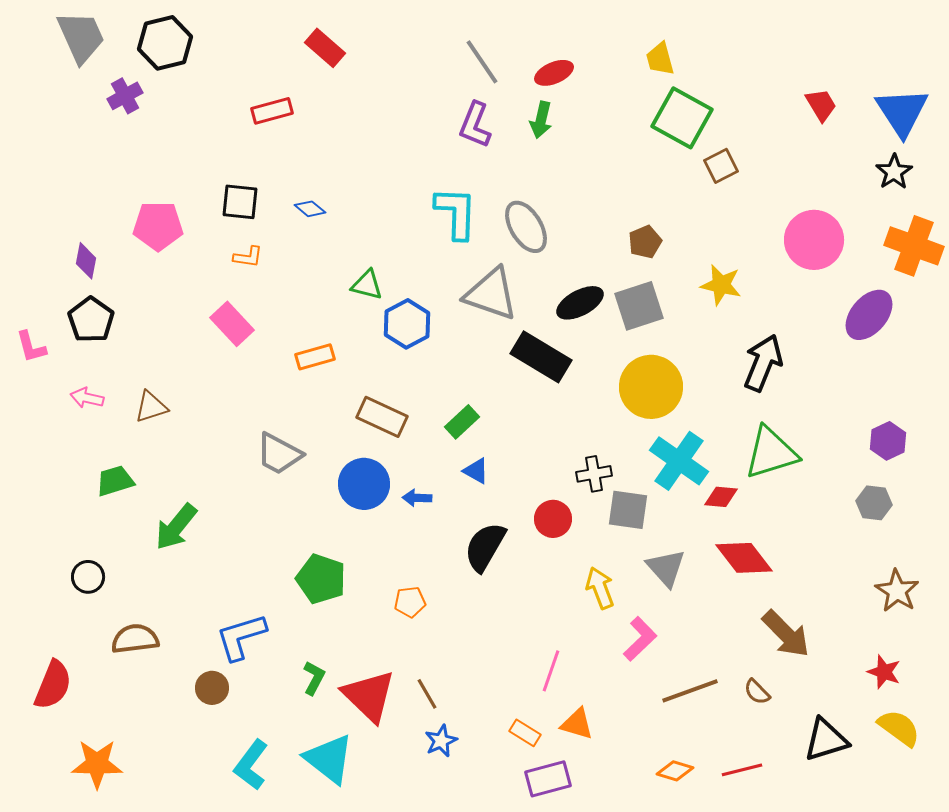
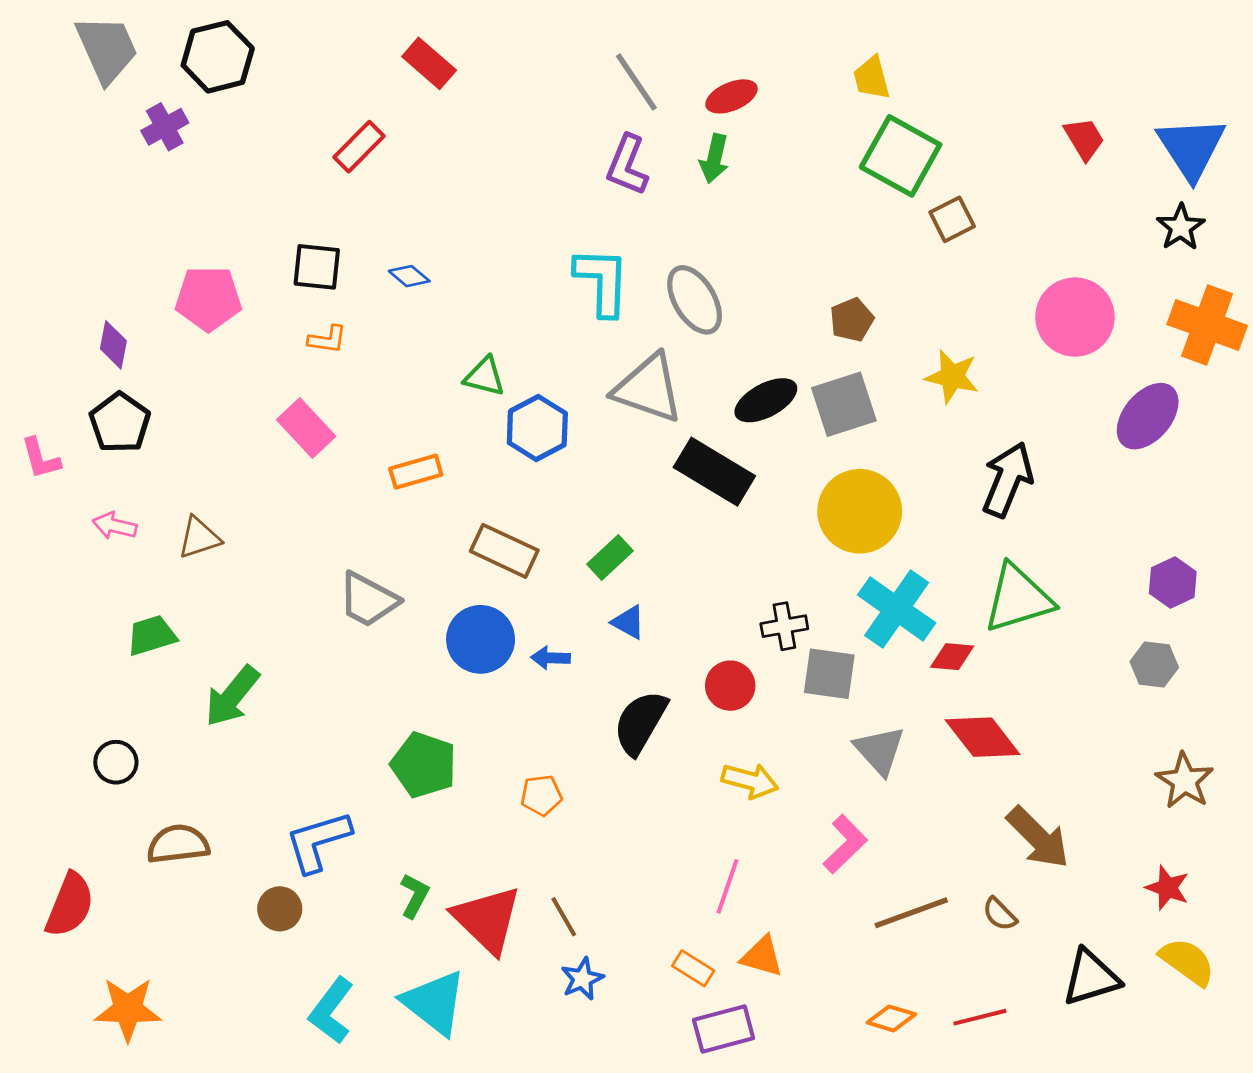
red rectangle: (272, 111) -> (359, 147), turned -30
yellow arrow: (600, 588) -> (750, 781), moved, turned 126

